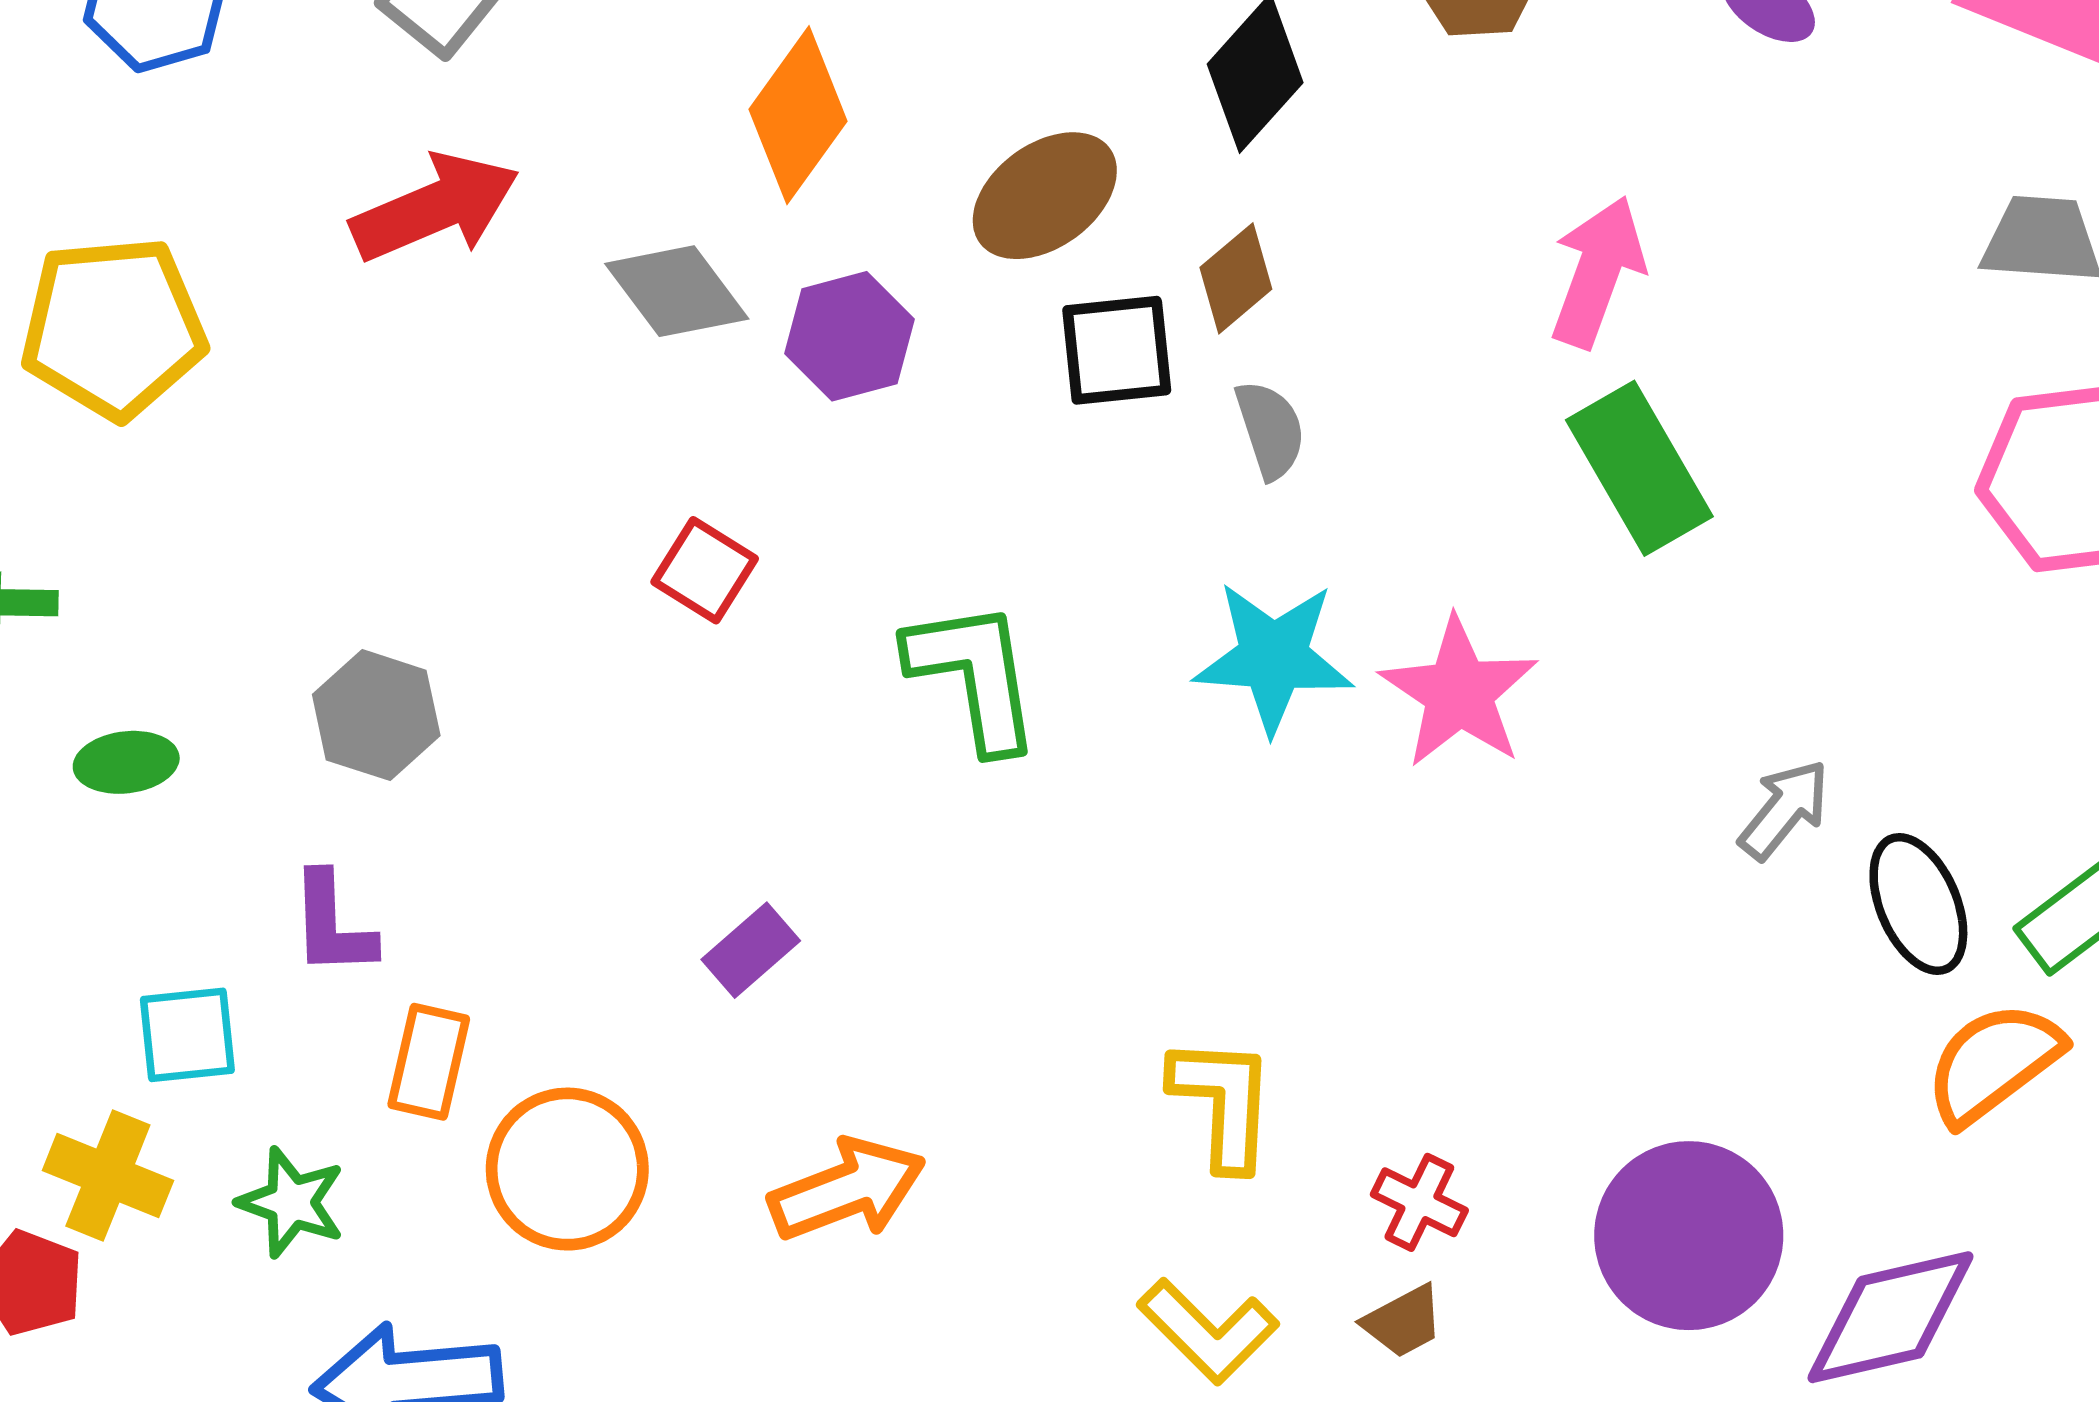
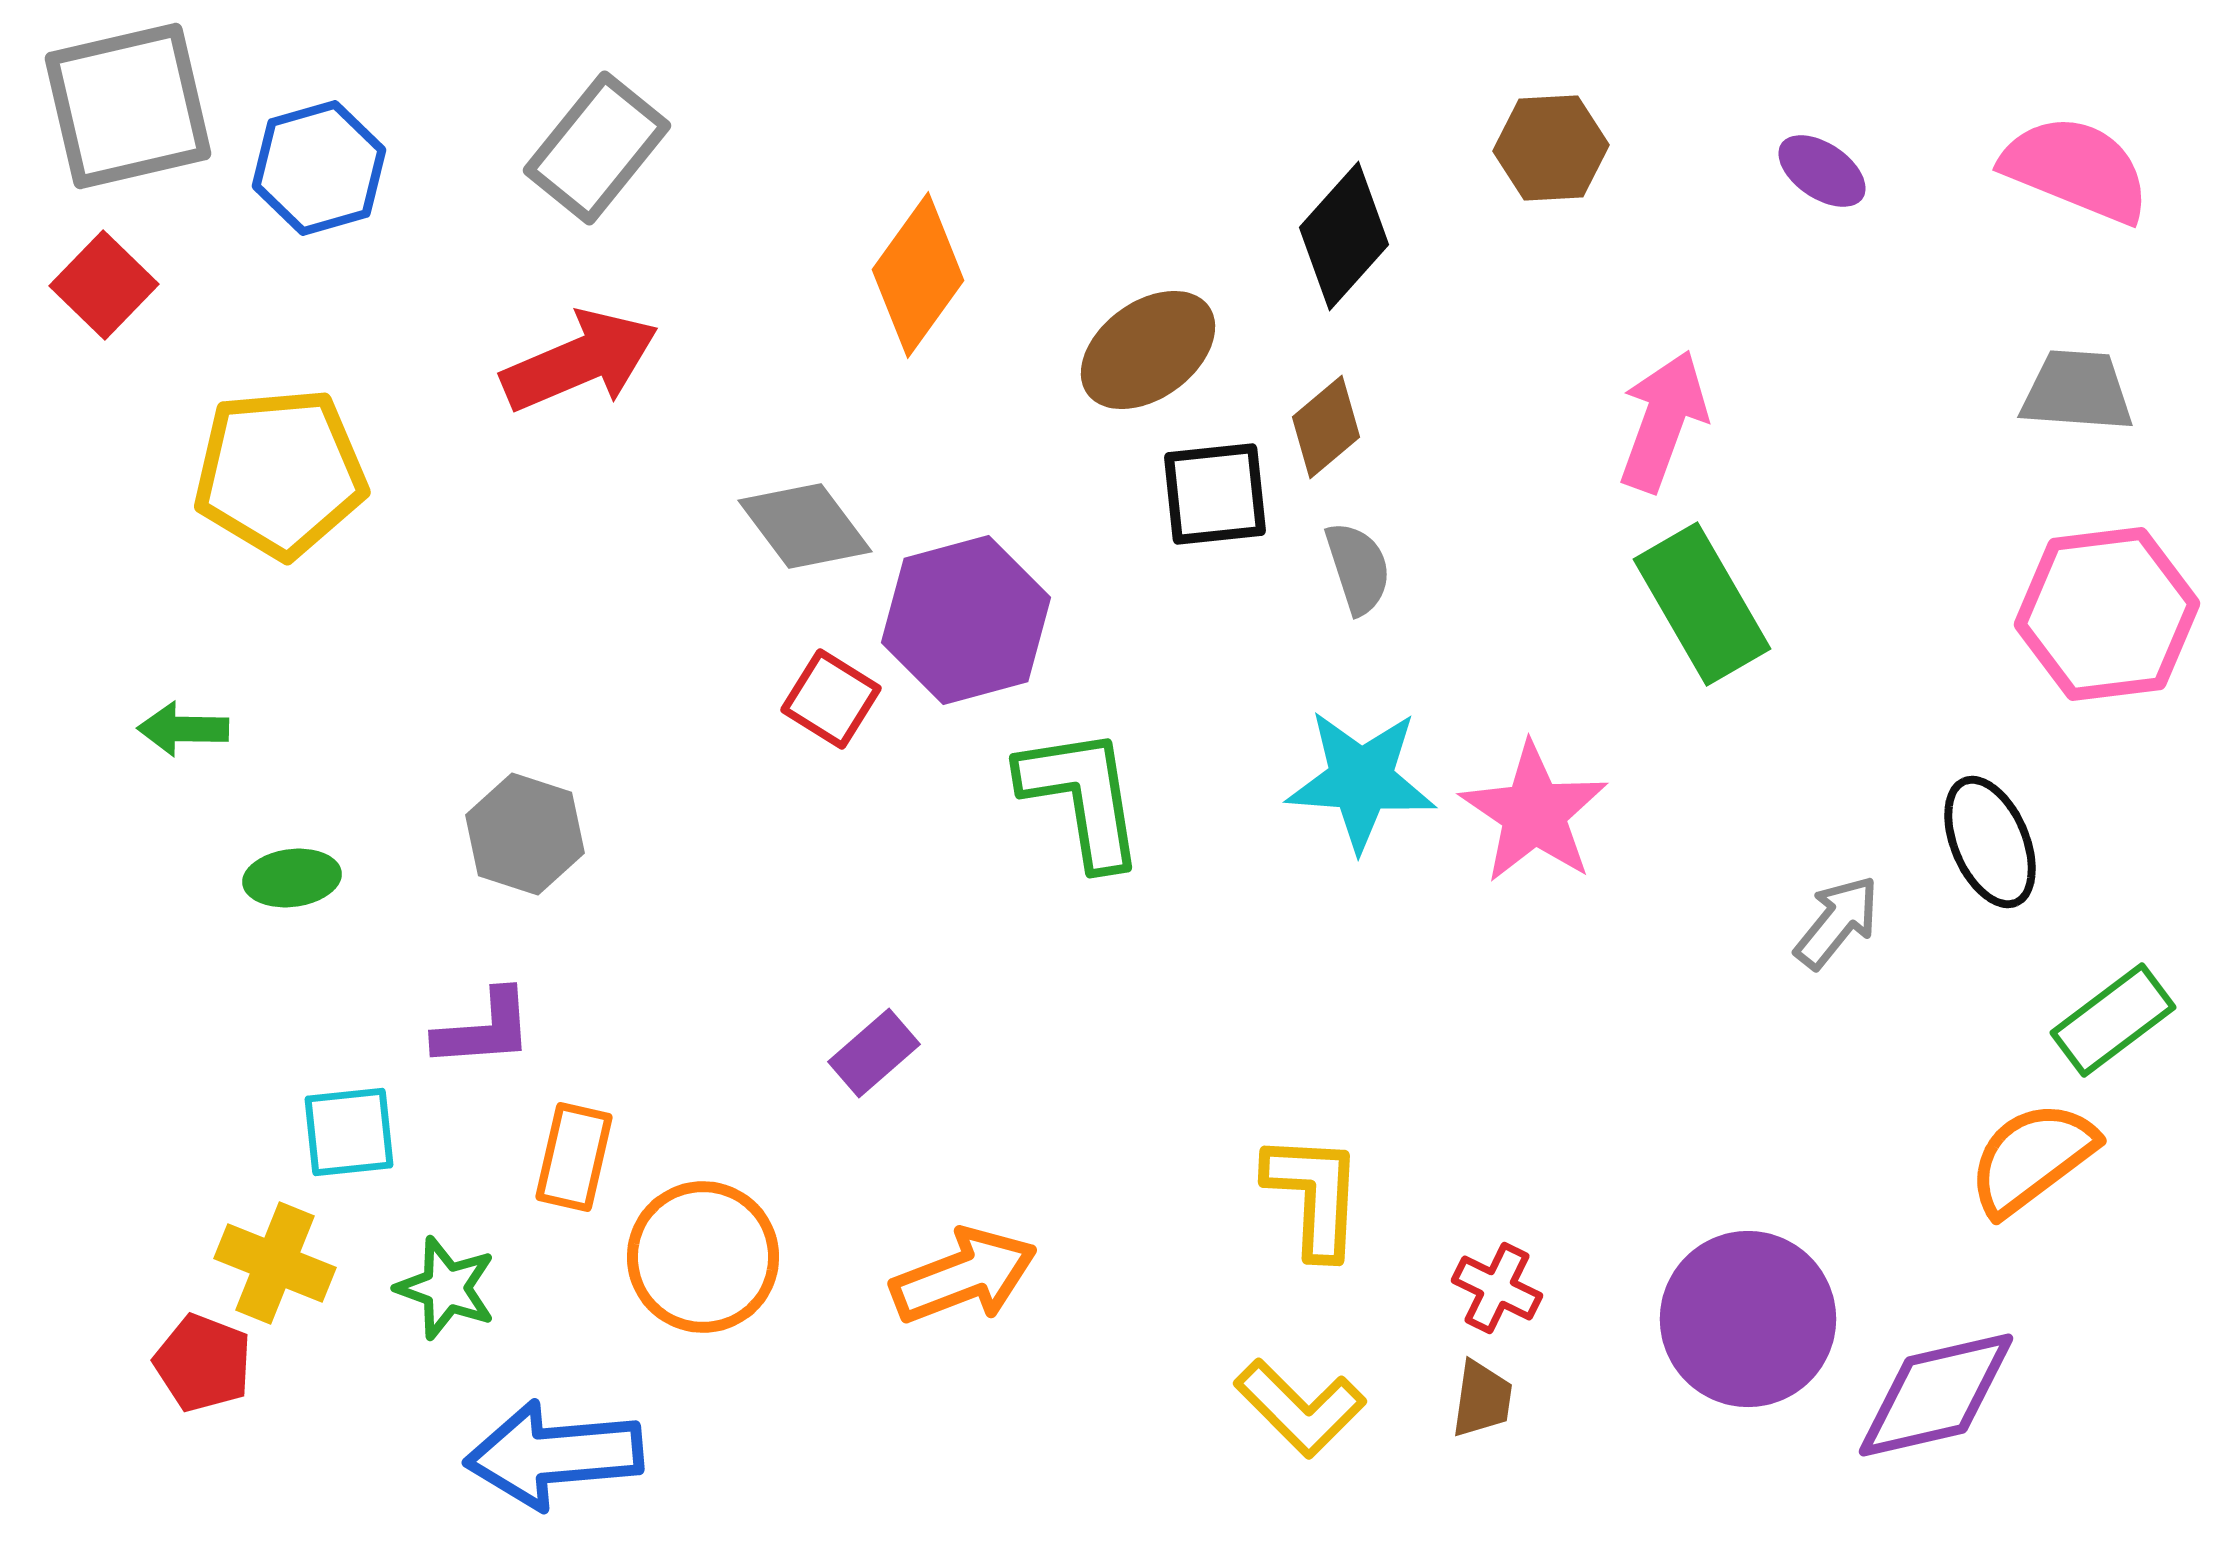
gray diamond: (677, 291) -> (805, 526), moved
purple hexagon: (849, 336) -> (966, 620), moved, size x1.4
black ellipse: (1918, 904) -> (1990, 842), moved
purple L-shape: (332, 924) -> (484, 1029), turned -92
brown trapezoid: (1403, 1321) -> (1482, 1399), turned -54

